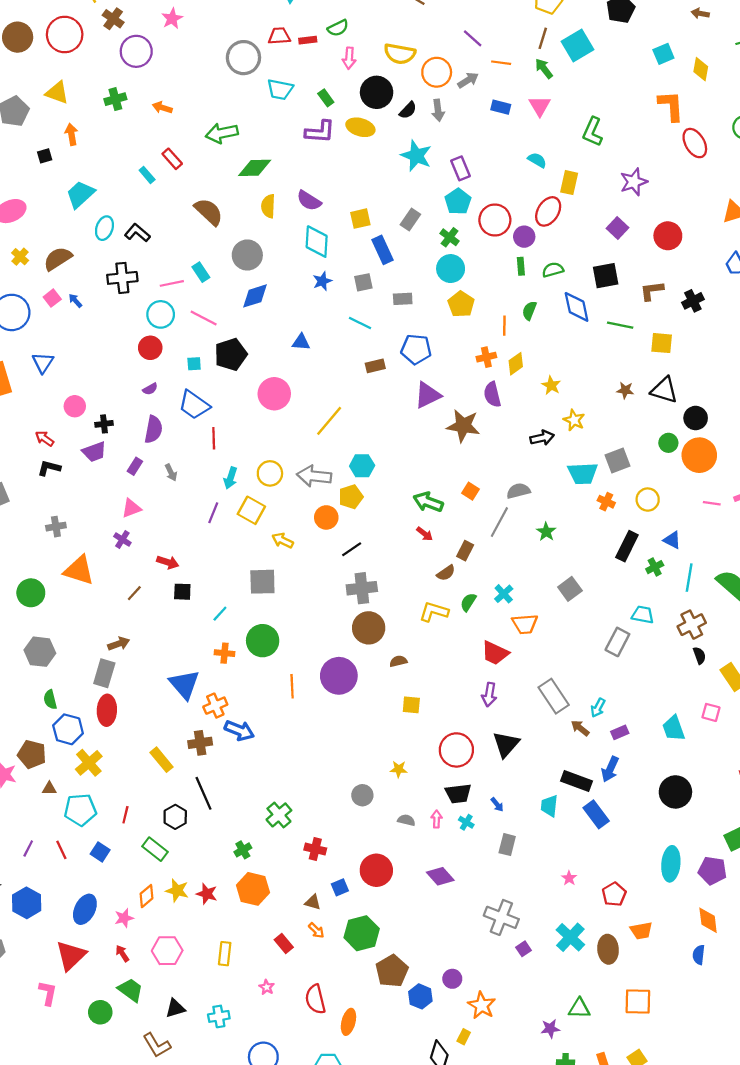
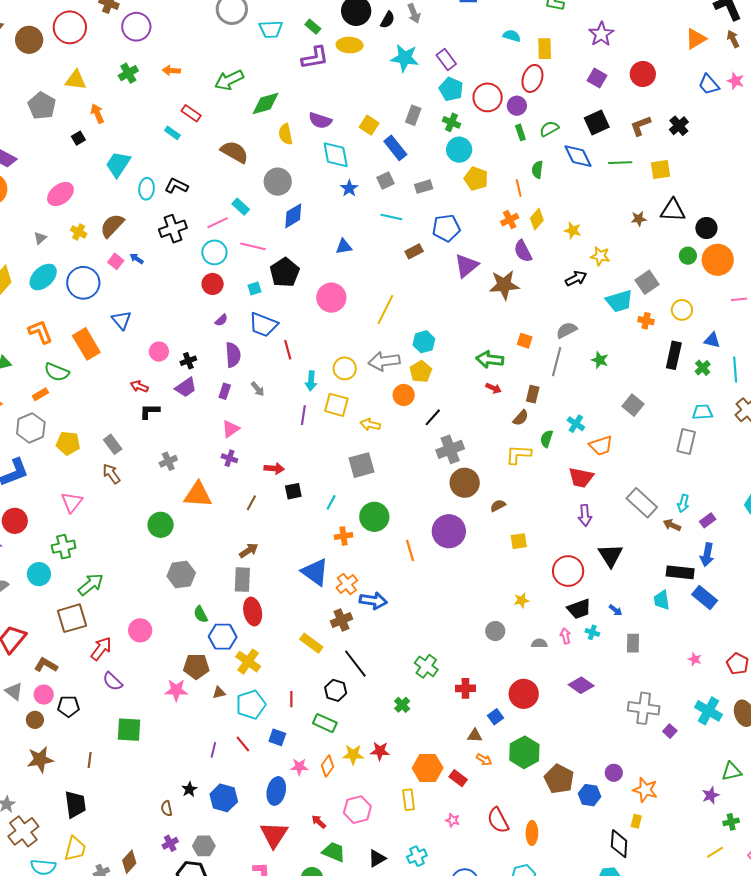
yellow square: (360, 219) -> (369, 125), turned -30
orange hexagon: (253, 889) -> (428, 768), moved
pink star: (124, 918) -> (299, 767), moved, turned 30

